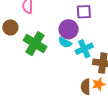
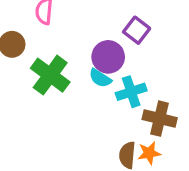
purple square: (84, 12) -> (137, 30), turned 35

